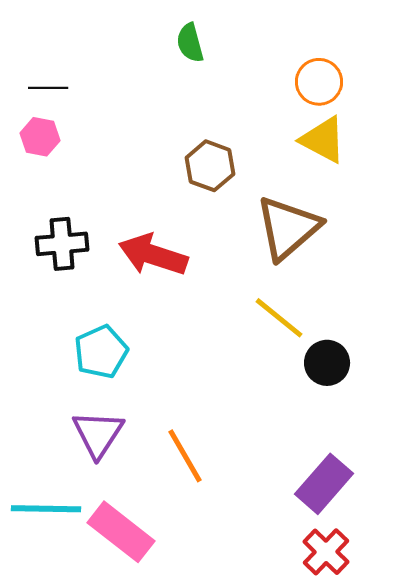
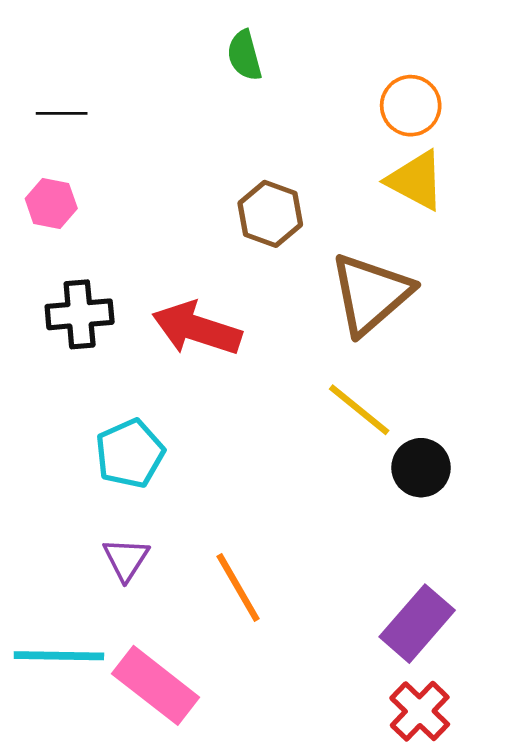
pink hexagon: (40, 137) -> (51, 204), moved
purple triangle: (98, 434) -> (126, 559), size x0.7

